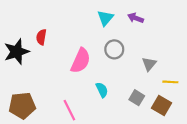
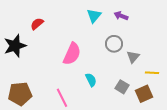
red semicircle: (41, 37) -> (37, 24), moved, turned 40
gray circle: (114, 49) -> (114, 44), moved
brown square: (161, 106) -> (144, 94), turned 36

